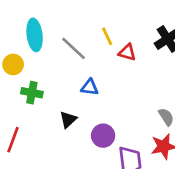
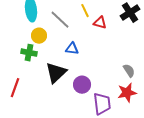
yellow circle: (13, 64) -> (39, 36), moved
black triangle: (68, 120) -> (56, 73), size x1.6

